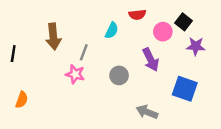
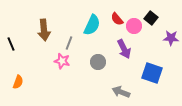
red semicircle: (137, 15) -> (117, 19), moved, turned 56
cyan semicircle: (112, 30) -> (92, 25), size x1.5
purple star: (196, 46) -> (171, 38), moved
black line: (13, 54) -> (11, 44), turned -32

